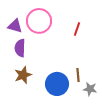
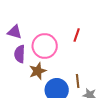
pink circle: (39, 21) -> (45, 46), moved
brown star: (23, 75) -> (38, 71), moved

